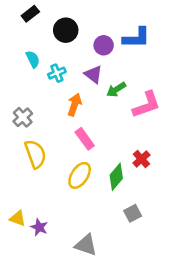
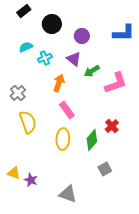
blue L-shape: (136, 38) -> (124, 33), moved
cyan semicircle: (33, 59) -> (26, 47), turned -88
yellow ellipse: (80, 175) -> (63, 139), turned -30

